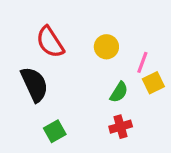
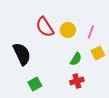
red semicircle: (50, 42) -> (45, 27), moved
pink line: (142, 62) -> (91, 32), moved

